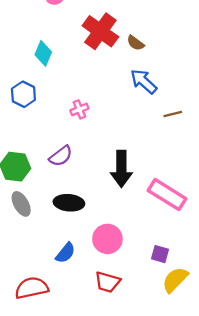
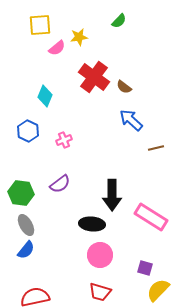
pink cross: (79, 109) -> (64, 140), moved
black ellipse: (69, 203) -> (92, 224), moved
blue semicircle: (65, 253) -> (26, 250), moved

